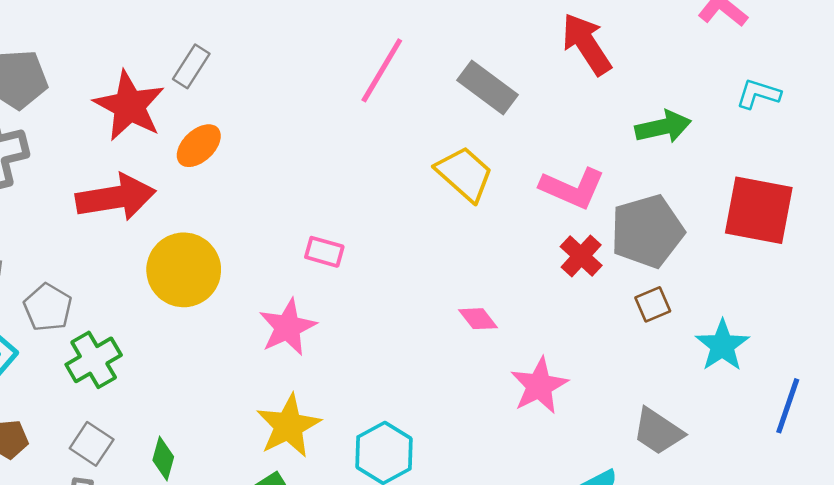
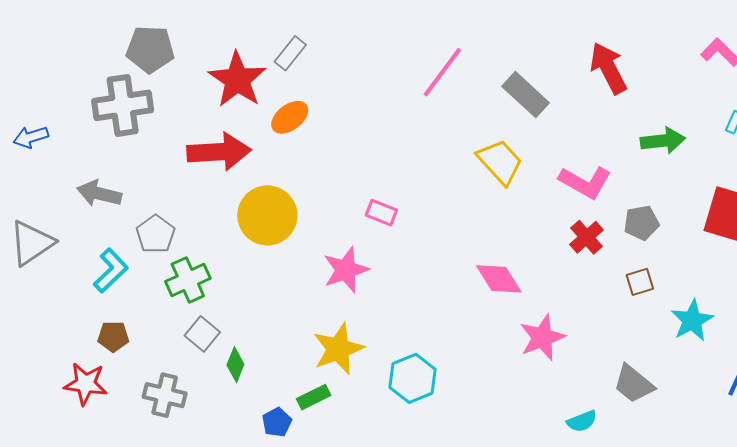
gray pentagon: (647, 231) -> (641, 223), size x0.6
pink diamond: (478, 319) -> (499, 279), size x1.5
gray square: (92, 444) -> (202, 334), moved

